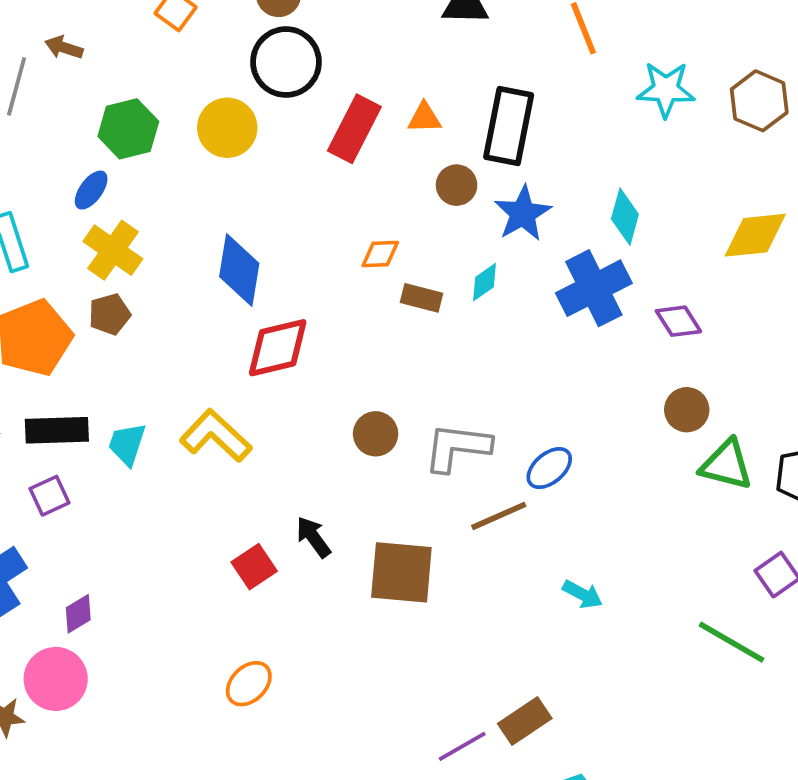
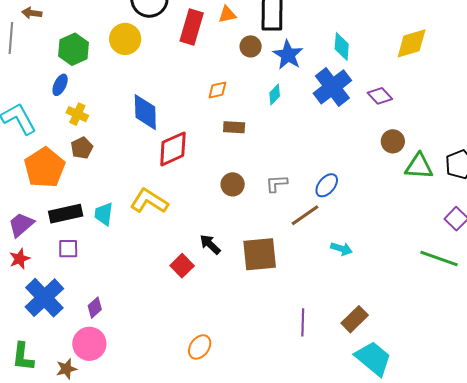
yellow cross: (113, 250) -> (77, 114), size x0.7
brown rectangle: (421, 298) -> (234, 127), moved
gray L-shape: (457, 447) -> (277, 183), size x0.6
purple square: (49, 496) -> (68, 249), turned 35
cyan arrow: (583, 594) -> (341, 249), moved
orange ellipse: (249, 684) -> (200, 347), moved
brown rectangle: (525, 721) -> (355, 319), moved
purple line: (462, 746) -> (303, 322), moved, turned -48

